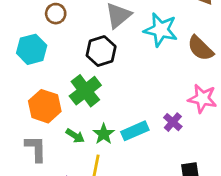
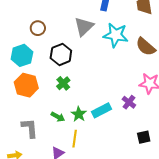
black hexagon: (101, 51) -> (61, 54), moved
green cross: (85, 91) -> (63, 83), size x0.6
orange hexagon: (45, 106) -> (26, 85), moved

